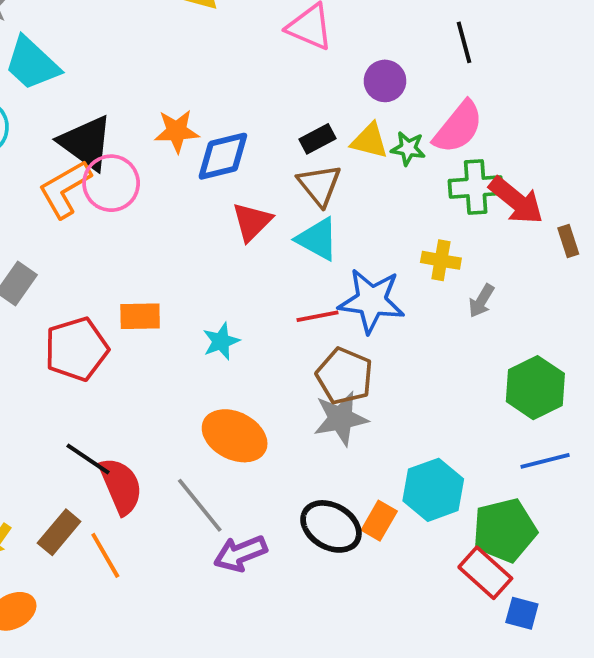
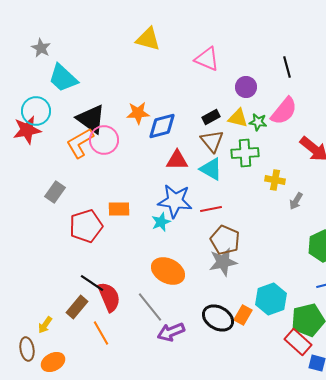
green cross: (476, 187) -> (245, 153), moved
red triangle: (252, 222) -> (177, 160), turned 45
blue star: (371, 301) -> (175, 201), moved
brown rectangle: (59, 532) -> (77, 307), moved

